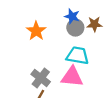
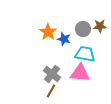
blue star: (72, 16) -> (64, 39), moved

